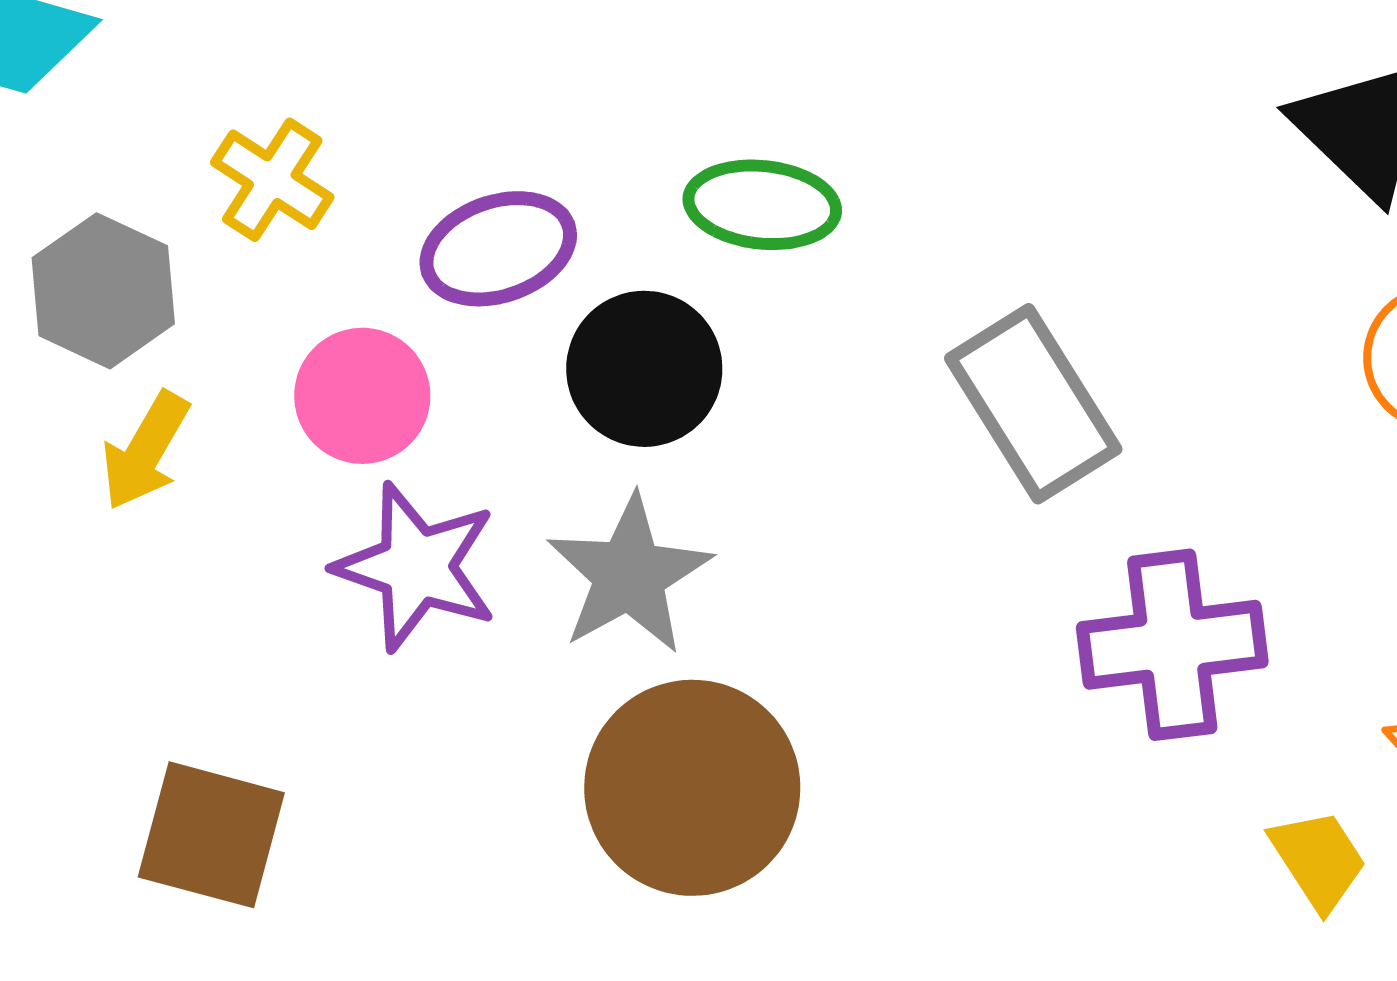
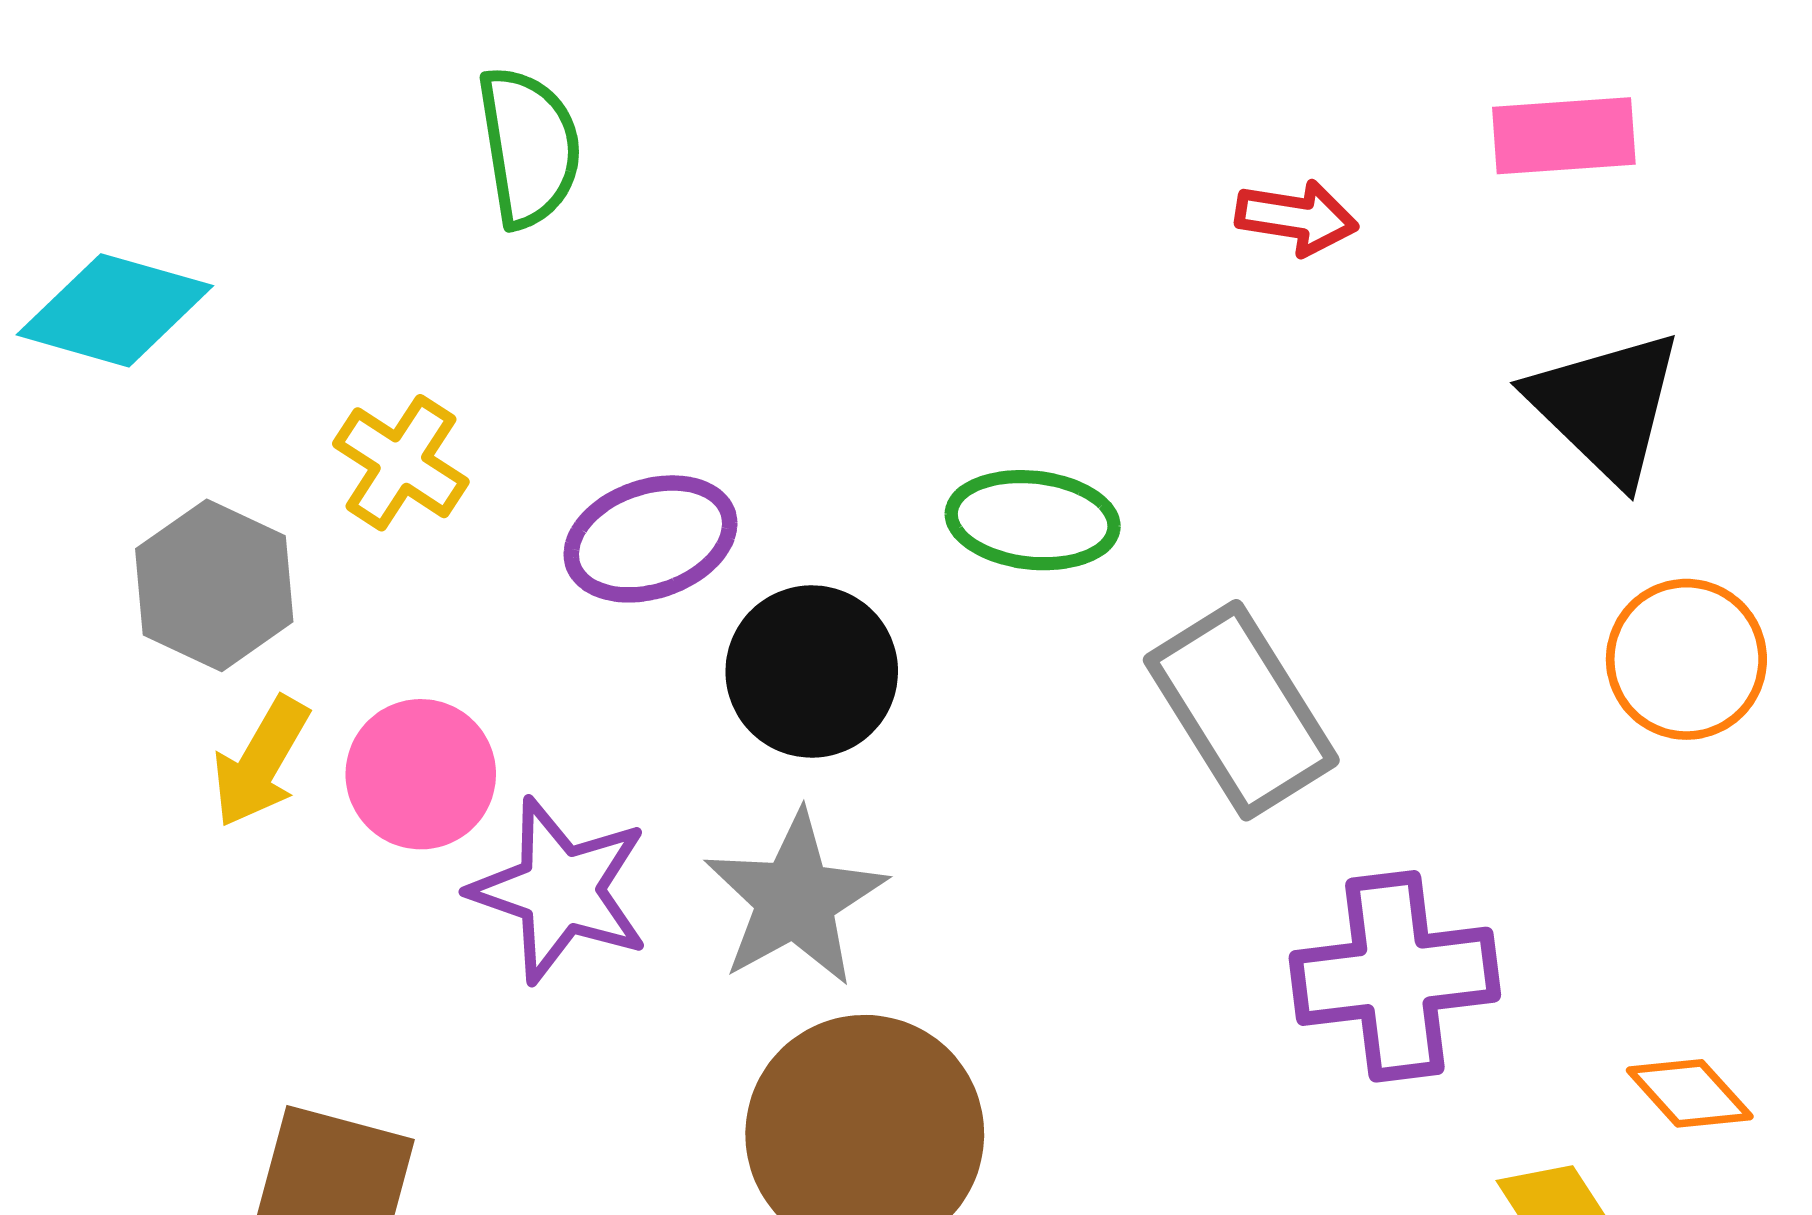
green ellipse: (762, 205) -> (1033, 520), moved
pink circle: (362, 396) -> (421, 774), moved

